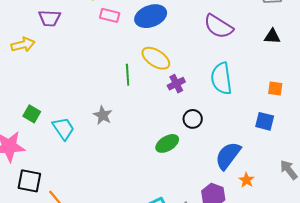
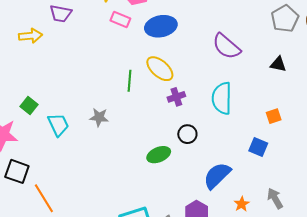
orange square: (275, 89) -> (274, 116), turned -35
gray star: (103, 115) -> (99, 117), turned -30
orange star: (247, 180) -> (242, 204), moved

